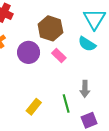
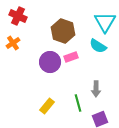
purple circle: (29, 52) -> (50, 62), moved
pink rectangle: (59, 56) -> (71, 57), turned -64

